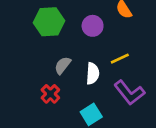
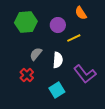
yellow line: (120, 59) -> (74, 38), moved

